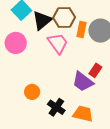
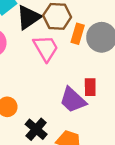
red rectangle: (95, 70) -> (90, 87), turned -40

